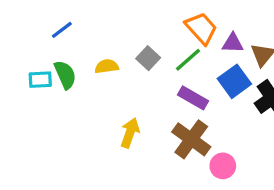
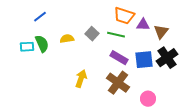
orange trapezoid: (201, 28) -> (124, 16), turned 150
green line: (188, 60) -> (116, 35), turned 54
blue square: (234, 81) -> (144, 60), moved, turned 30
pink circle: (223, 166) -> (148, 99), moved

